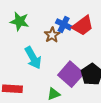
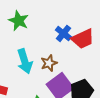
brown star: (52, 35) -> (49, 63), moved

